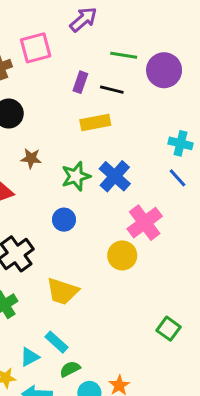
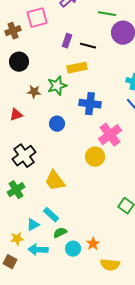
green line: (124, 55) -> (107, 14), moved
green star: (76, 176) -> (57, 86), moved
blue cross: (115, 176) -> (90, 104), turned -35
blue circle: (64, 220) -> (57, 124), moved
yellow trapezoid: (62, 291) -> (55, 181), turned 35

